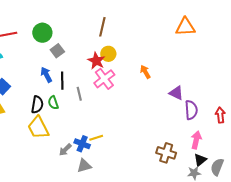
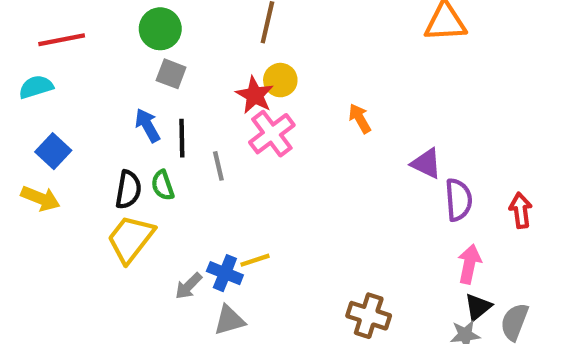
green circle: (42, 33) -> (160, 29), moved
gray square: (57, 51) -> (171, 74), turned -32
yellow trapezoid: (38, 128) -> (131, 239), turned 65
brown cross: (166, 153) -> (369, 316), moved

